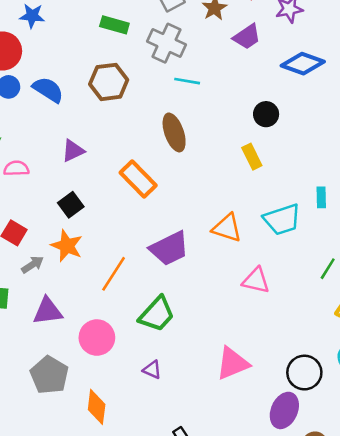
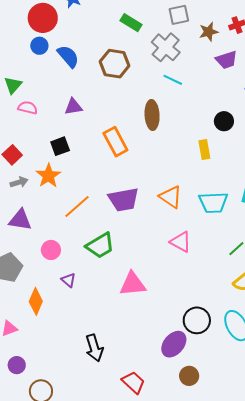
pink circle: (97, 338) -> (51, 250), size x0.7
pink triangle: (232, 363) -> (133, 284), moved
purple triangle: (152, 370) -> (69, 280), moved

